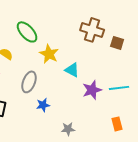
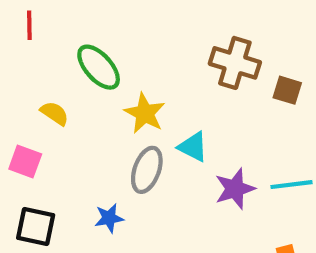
gray ellipse: (29, 82) -> (147, 170), moved
blue star: (43, 105) -> (109, 218), moved

